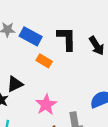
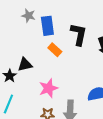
blue rectangle: (31, 36) -> (47, 26), turned 42

